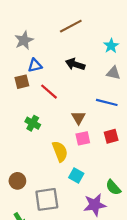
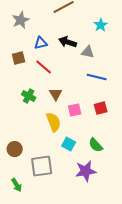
blue triangle: (35, 65) -> (41, 43), moved
gray triangle: (113, 73) -> (88, 52), moved
brown triangle: (78, 118) -> (56, 94), moved
green semicircle: (113, 187) -> (96, 145), moved

